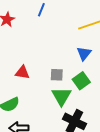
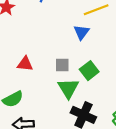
blue triangle: (84, 53) -> (81, 32), moved

